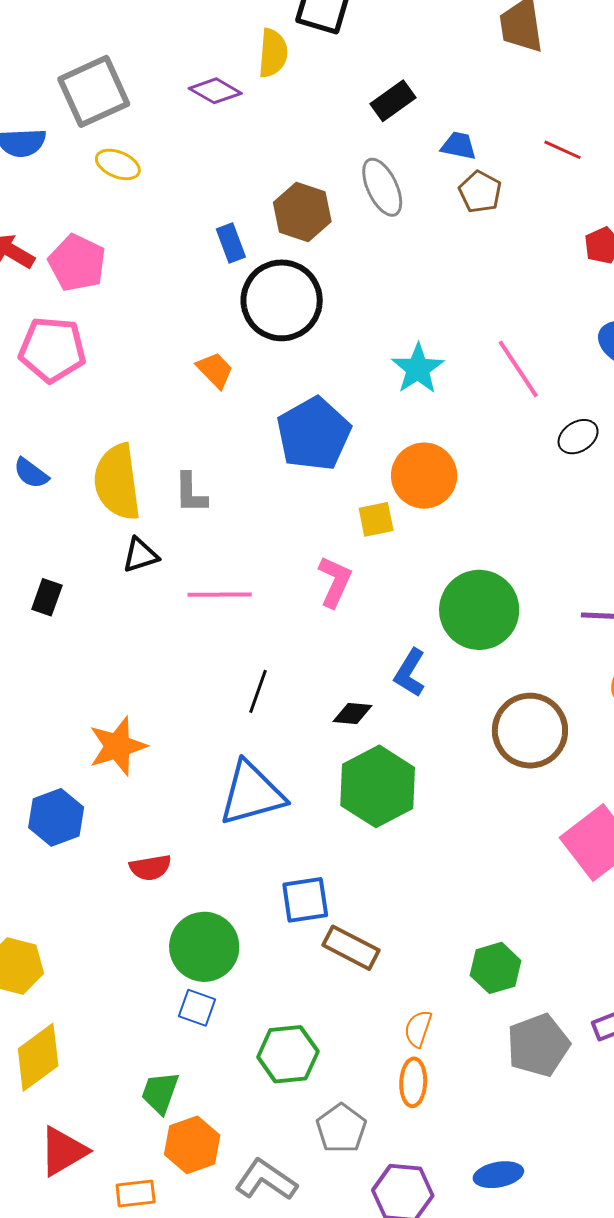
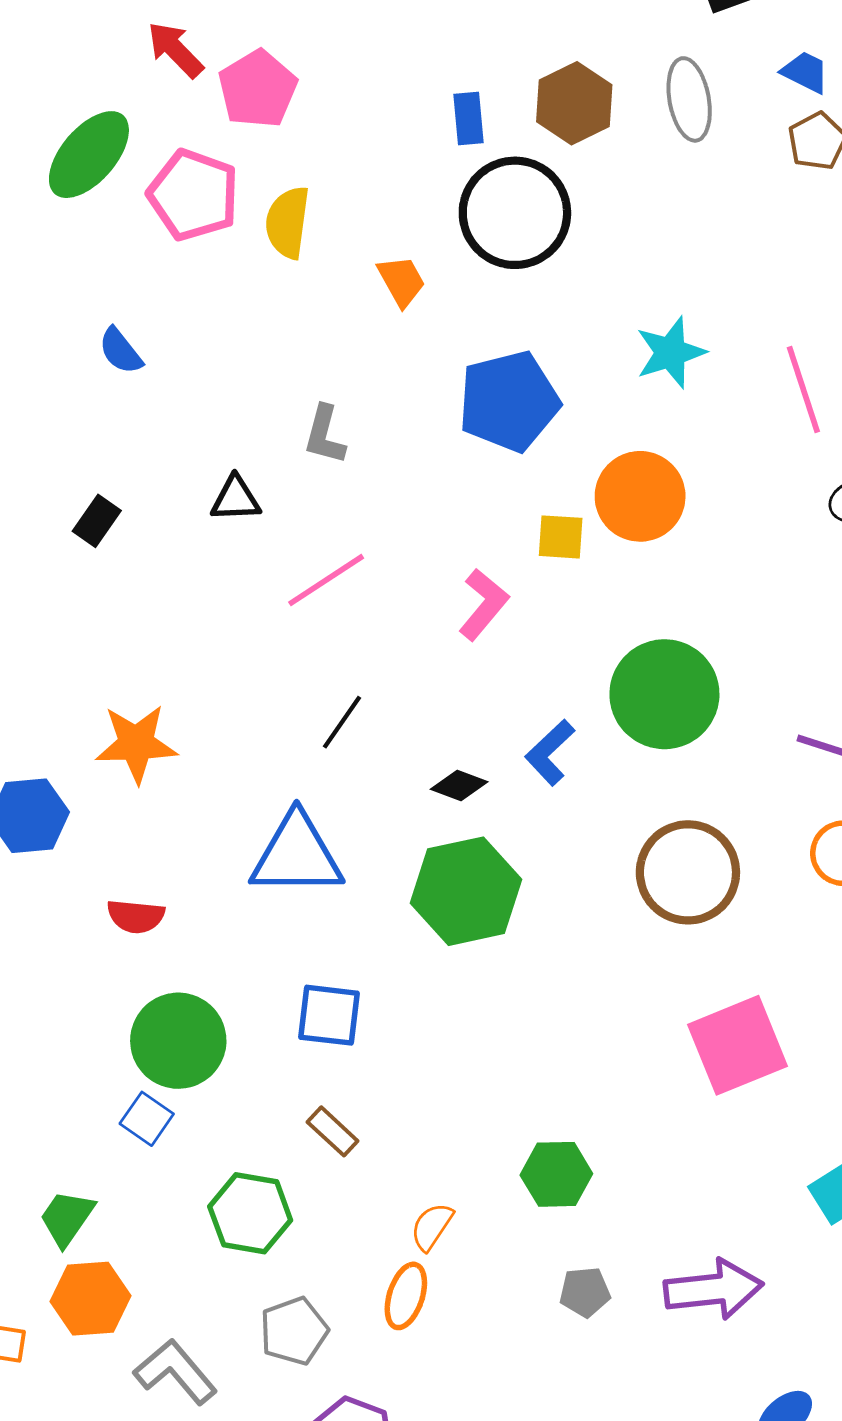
yellow semicircle: (117, 482) -> (288, 222), moved, size x0.7
pink line: (220, 595) -> (326, 580), turned -48
brown rectangle: (351, 948) -> (333, 1131), moved, size x0.7
gray pentagon: (538, 1045) -> (585, 1292), size x0.6

